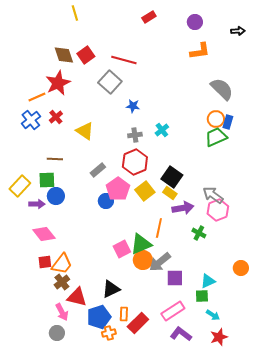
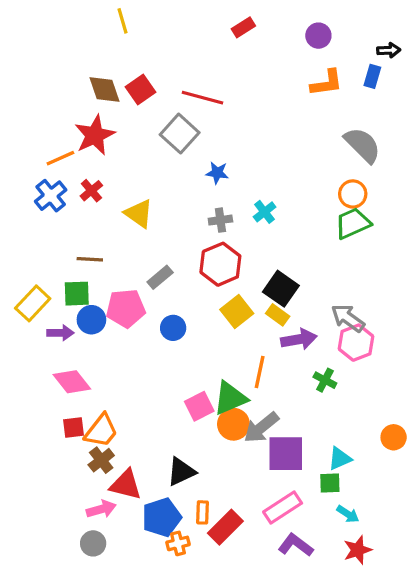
blue rectangle: (228, 122) -> (372, 76), moved
pink pentagon: (118, 189) -> (126, 308), moved, turned 30
purple square: (175, 278) -> (286, 454), size x1.4
pink arrow: (62, 312) -> (101, 509), turned -78

